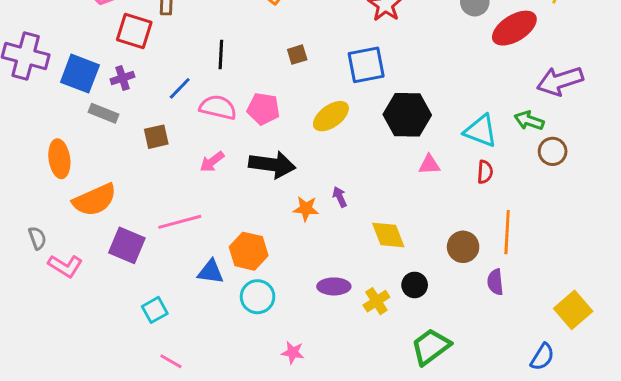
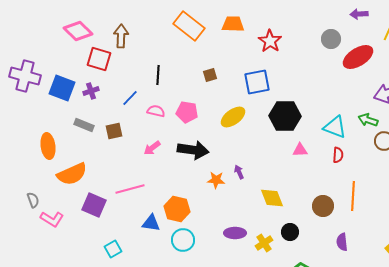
pink semicircle: (218, 107) -> (156, 111), size x0.7
gray rectangle: (103, 113) -> (84, 125), moved
purple semicircle: (495, 282) -> (342, 242), moved

